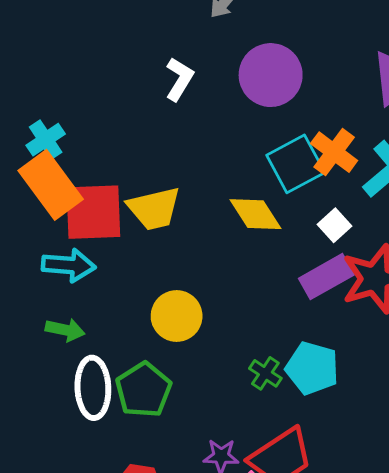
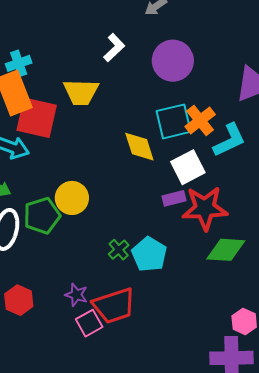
yellow trapezoid: (154, 209) -> (81, 92), moved
white square: (335, 225) -> (188, 167), size x1.6
purple rectangle: (326, 277) -> (174, 198), size x0.7
green pentagon: (144, 390) -> (42, 216), moved

